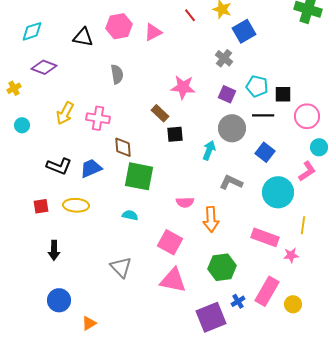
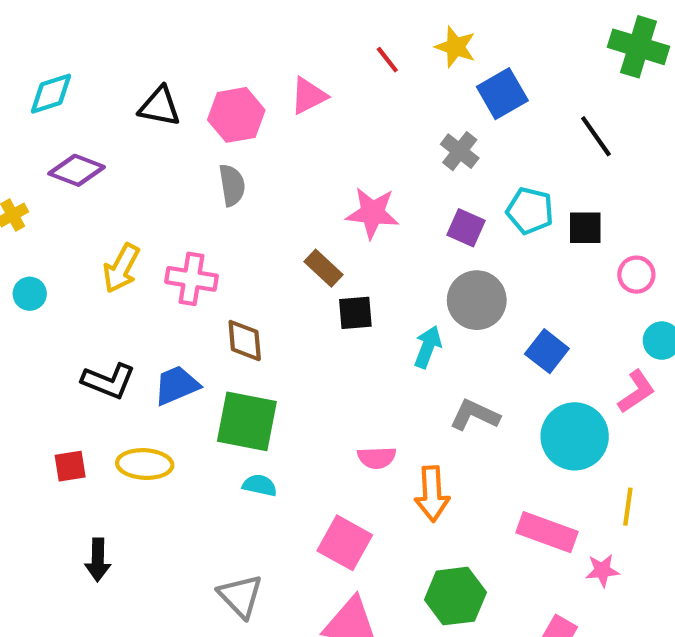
pink hexagon: (119, 26) -> (236, 115), moved
black line: (263, 115) -> (596, 136), moved, turned 55
pink circle: (307, 116) -> (636, 275), size x0.7
green square: (139, 176) -> (247, 421), moved

